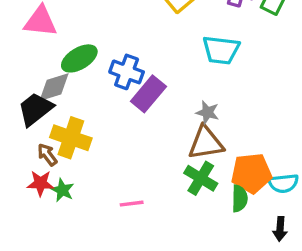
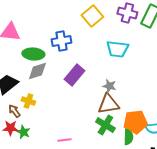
green ellipse: (79, 58) -> (33, 54), turned 35
blue cross: (127, 72) -> (61, 41), moved, turned -30
gray diamond: (54, 87) -> (37, 71), moved
yellow cross: (71, 138) -> (28, 101), size x0.6

